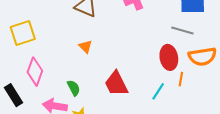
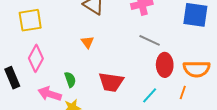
gray line: (182, 31) -> (150, 40), moved
orange line: (181, 79) -> (183, 93), moved
red trapezoid: (116, 84) -> (111, 82), turned -64

